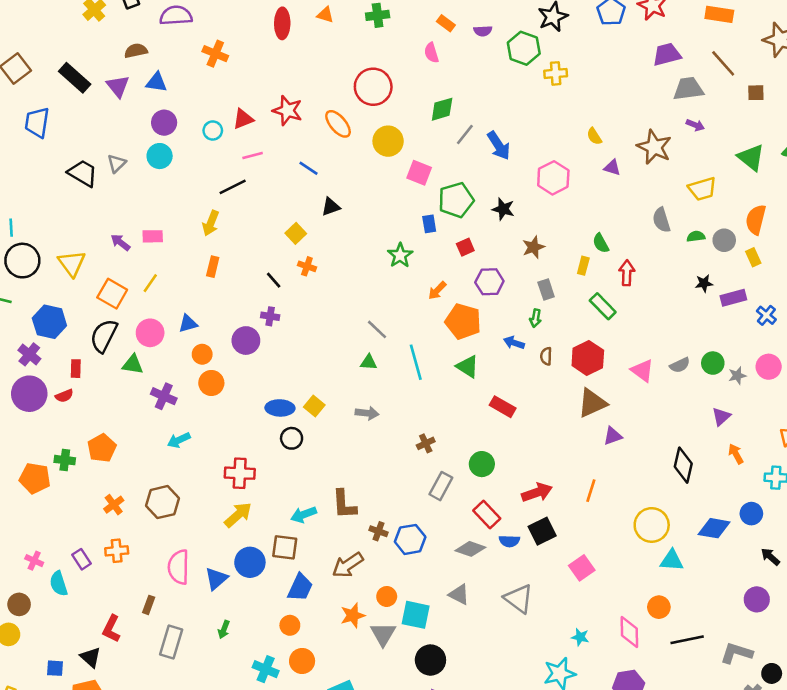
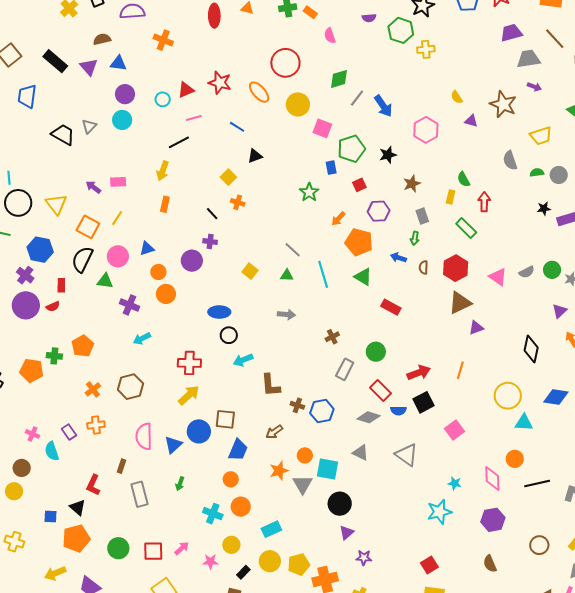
orange rectangle: (446, 23) -> (310, 12), moved
black star: (503, 209) -> (388, 155), turned -30
yellow square: (314, 406) -> (250, 271), moved
cyan arrow: (304, 515) -> (243, 360), moved
brown arrow: (348, 565) -> (274, 432), size x0.7
gray rectangle: (171, 642) -> (139, 494), turned -30

